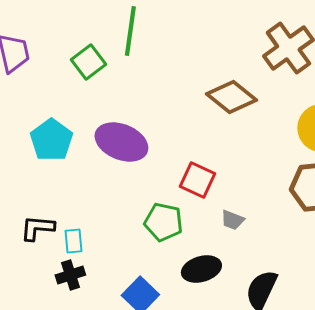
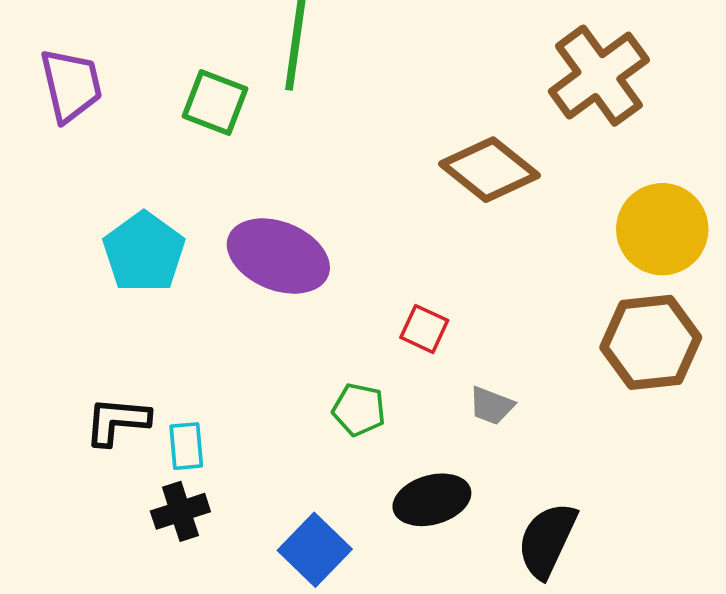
green square: (88, 62) -> (215, 102), turned -32
red square: (197, 180) -> (424, 329), size x0.7
green pentagon: (163, 222) -> (359, 410), size x0.7

